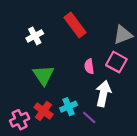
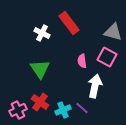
gray triangle: (123, 35) -> (113, 32), turned 36
white cross: (35, 36) -> (42, 33), moved, turned -35
cyan cross: (68, 107) -> (63, 110), moved

